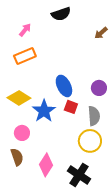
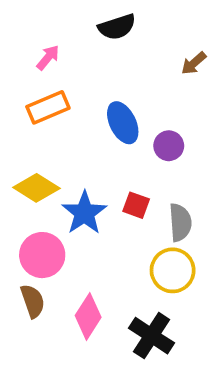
blue ellipse: (64, 86) -> (123, 123), moved
purple circle: (99, 88) -> (169, 146), moved
pink circle: (22, 133) -> (42, 255), size x1.5

